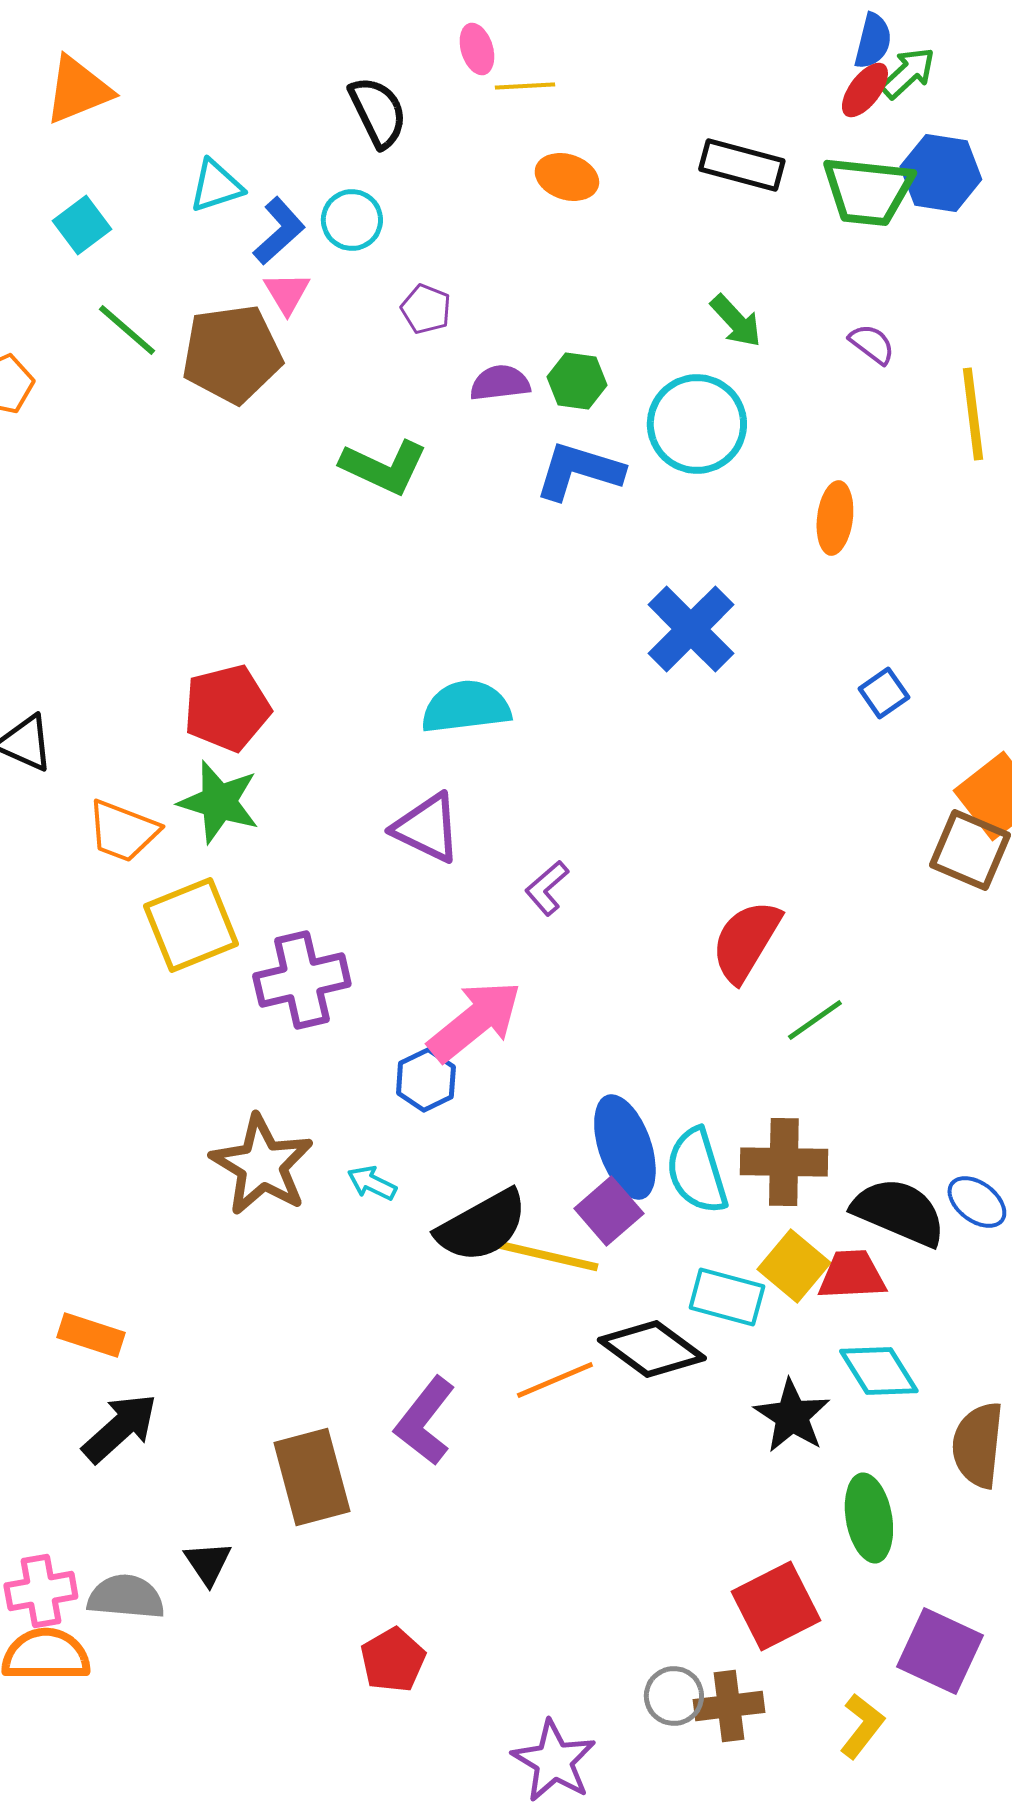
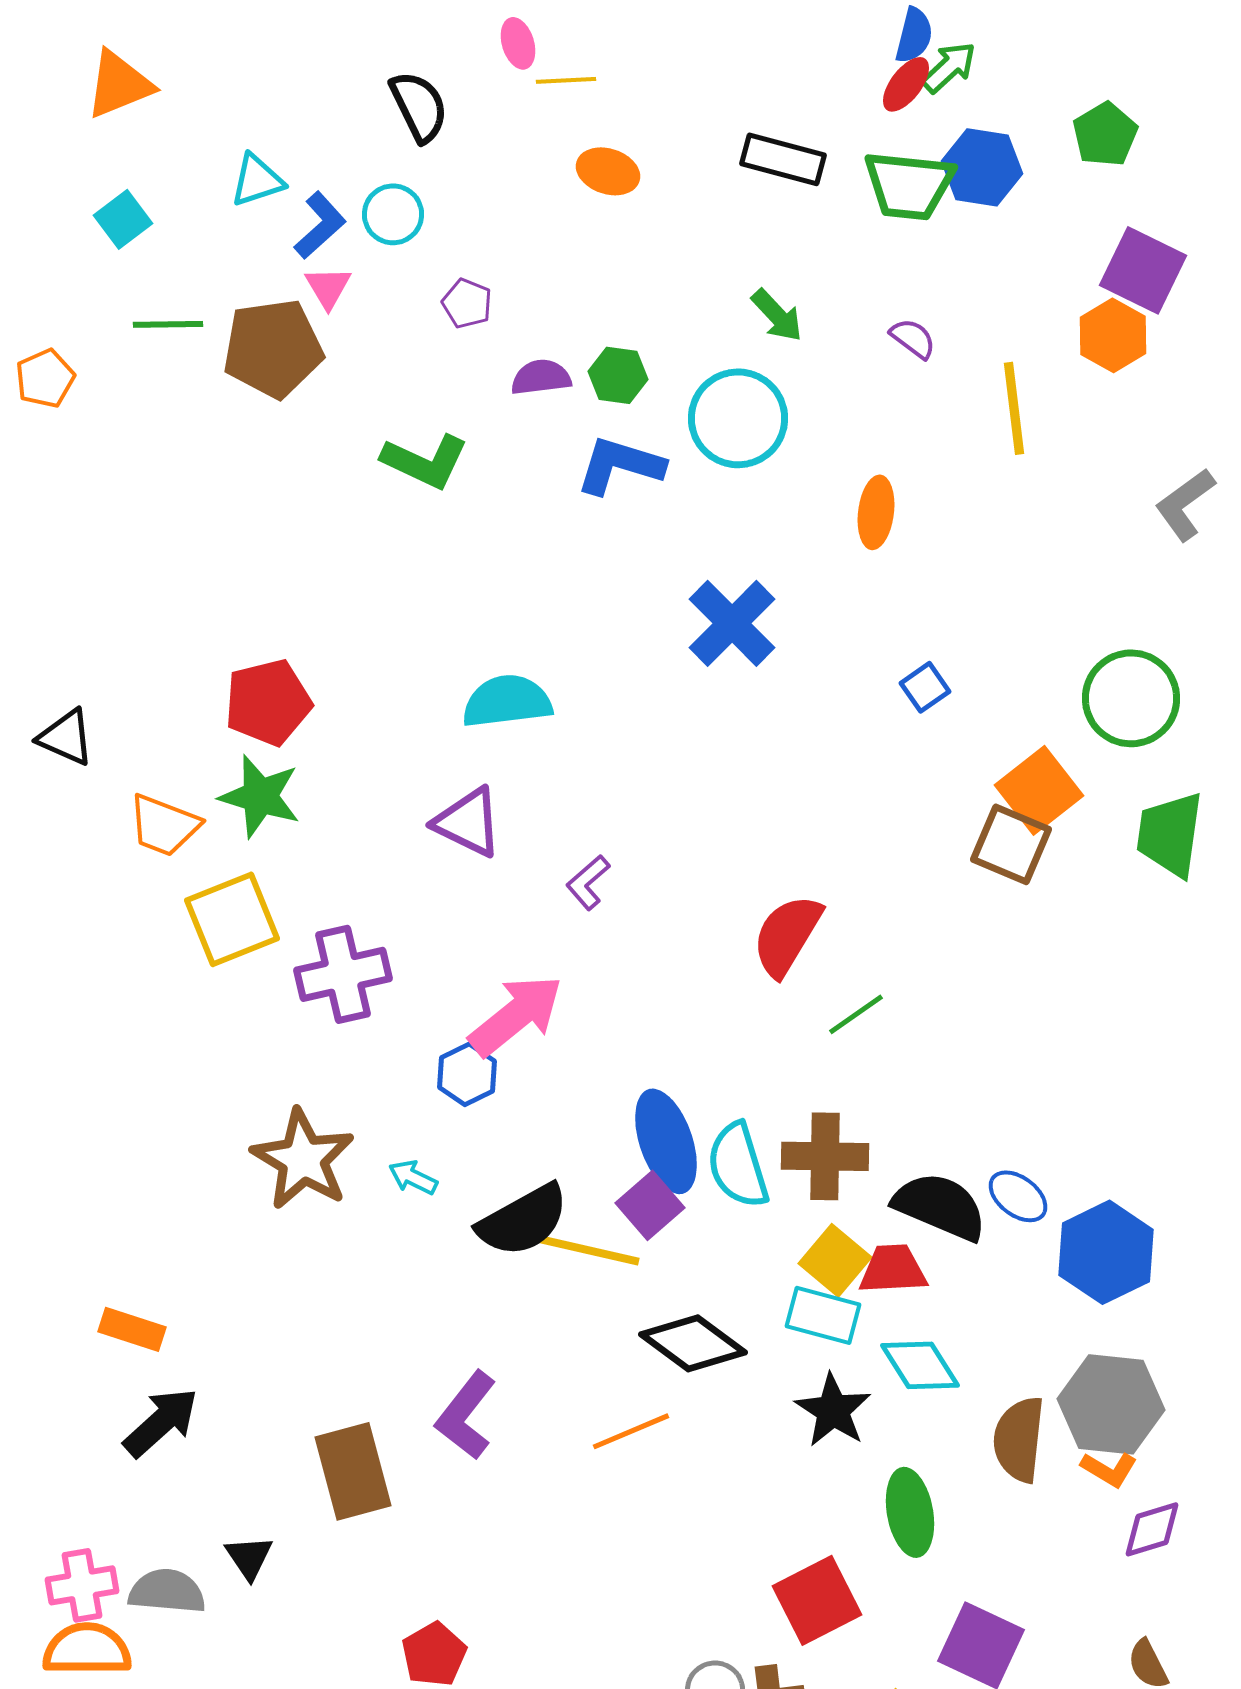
green line: (127, 330) -> (168, 324), turned -42
cyan rectangle: (727, 1297) -> (823, 1315), moved
orange line: (555, 1380) -> (631, 1431), moved

